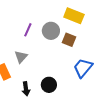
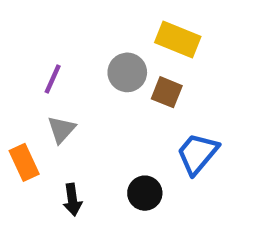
purple line: (28, 30) -> (53, 79), moved
black circle: (49, 85) -> (145, 193), moved

